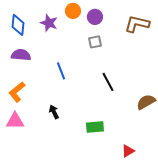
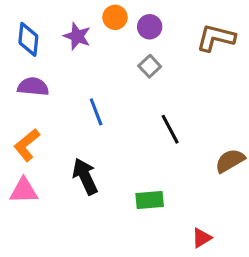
gray square: (95, 42) -> (150, 66), turned -32
black arrow: (54, 112) -> (85, 176), size x1.6

